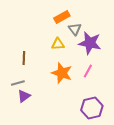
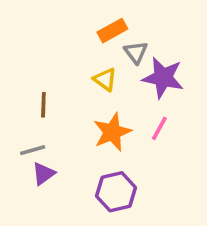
yellow triangle: (58, 44) -> (105, 79), turned 40
orange star: (62, 73) -> (112, 132), turned 30
purple hexagon: (92, 108) -> (116, 192), moved

